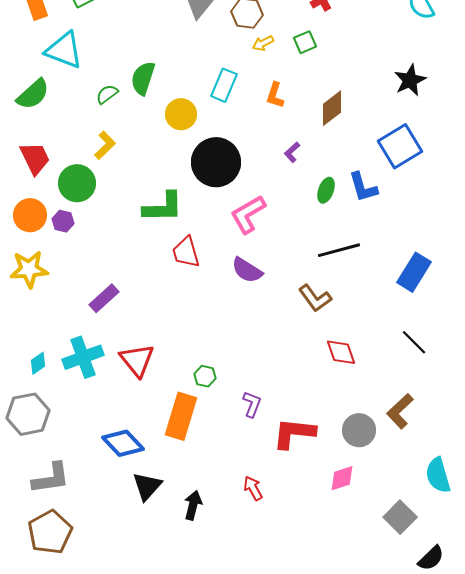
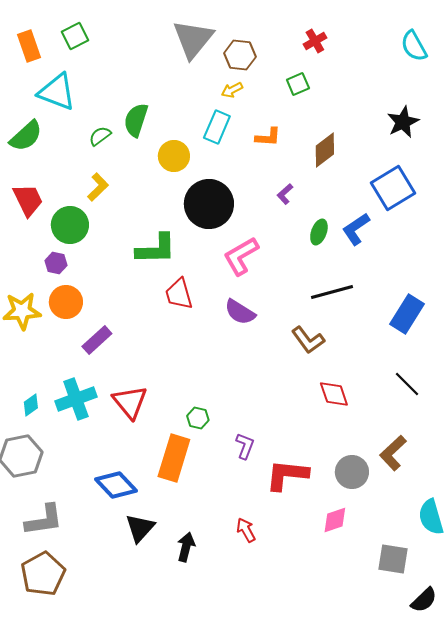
yellow arrow: (263, 43) -> (232, 90), moved
orange L-shape: (275, 95) -> (268, 137), turned -104
blue L-shape: (363, 187) -> (356, 229), turned 72
orange circle: (30, 215) -> (66, 302), moved
gray square: (400, 517) -> (393, 559), turned -36

